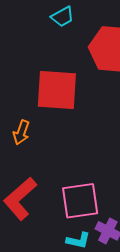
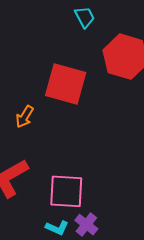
cyan trapezoid: (62, 17) -> (85, 17), turned -100

